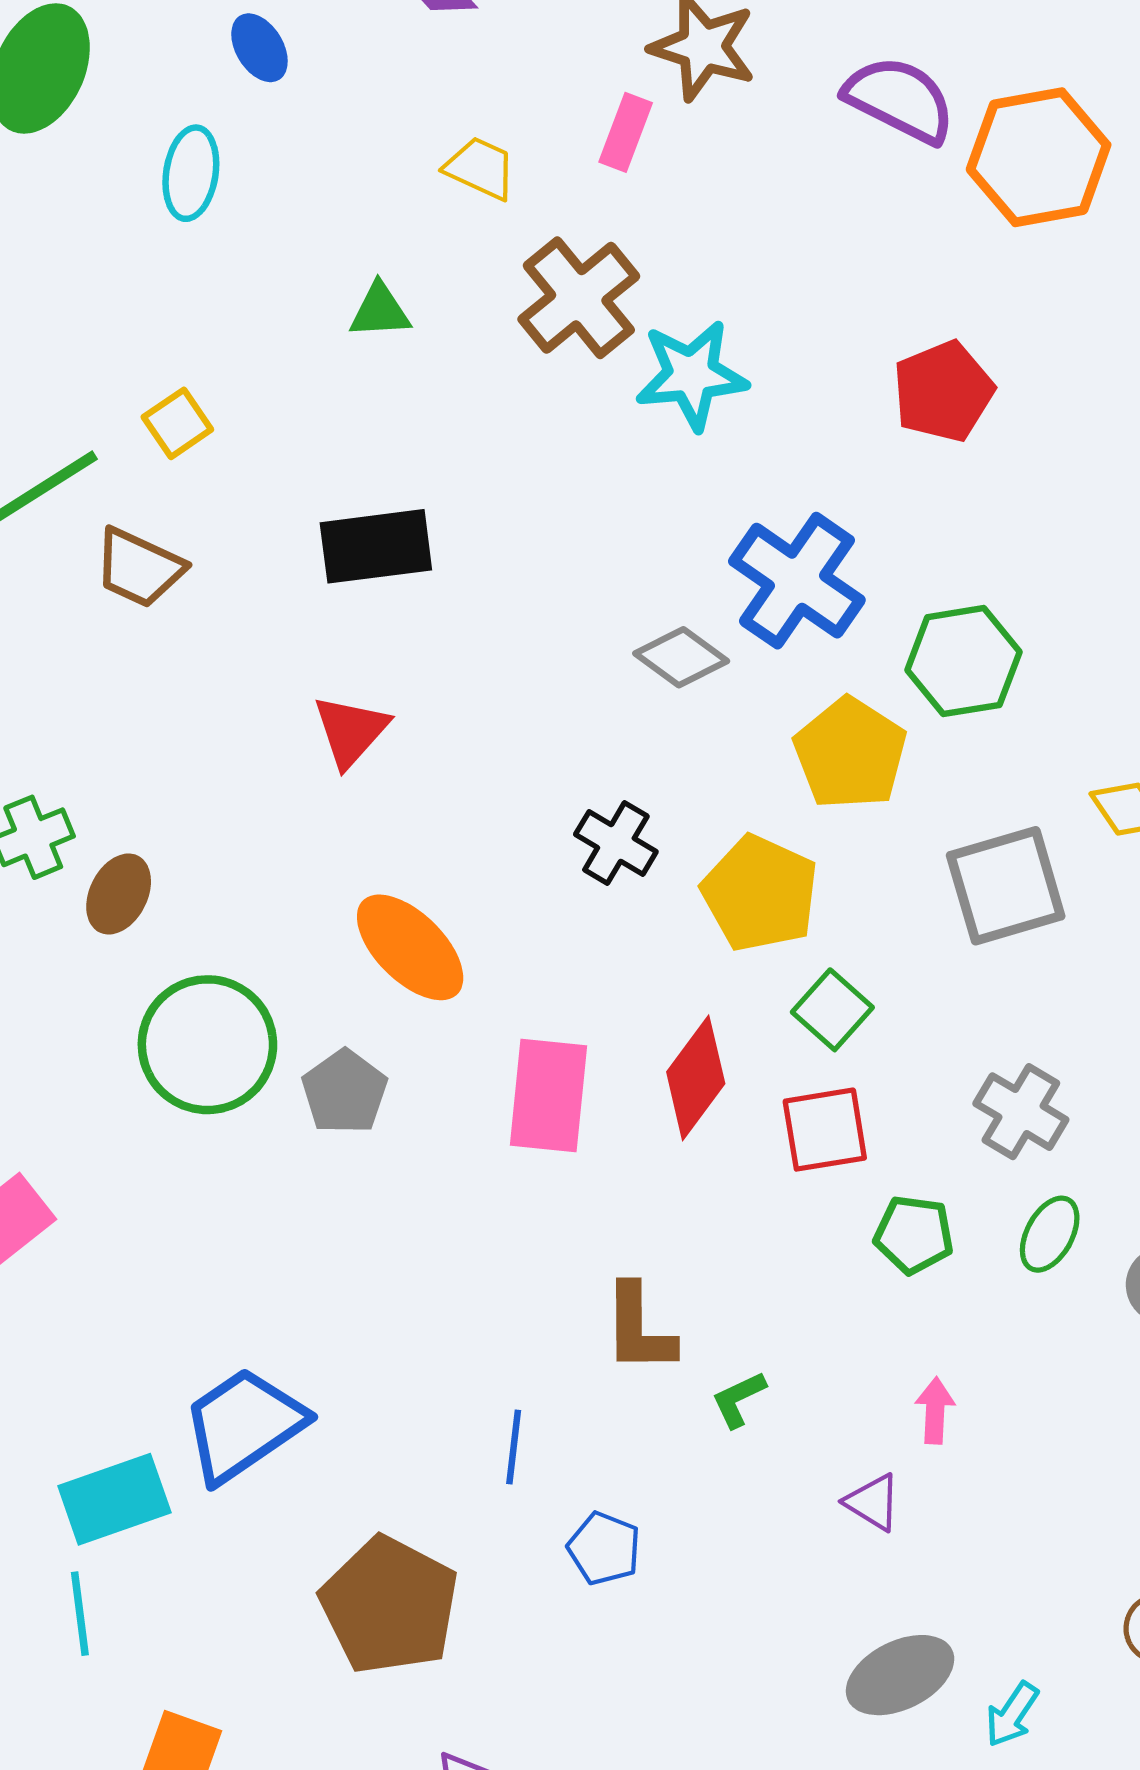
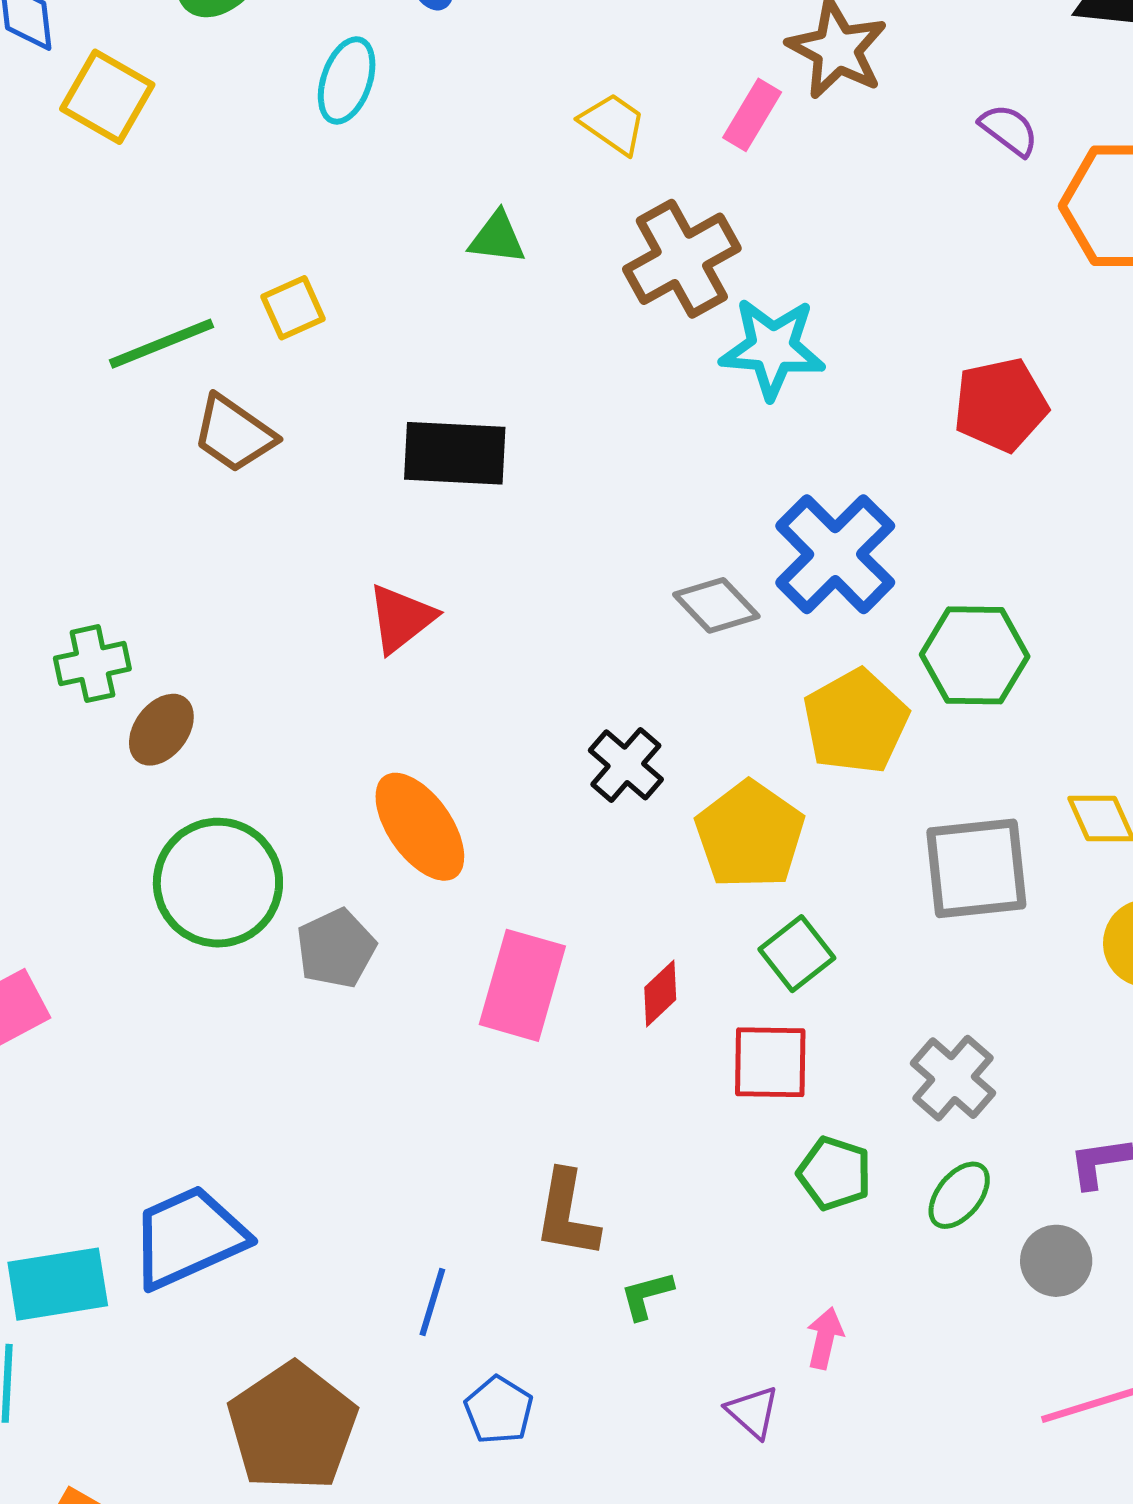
purple semicircle: (900, 100) -> (1009, 130), size x0.6
red diamond: (696, 1078) -> (660, 994), size x0.6

